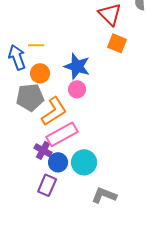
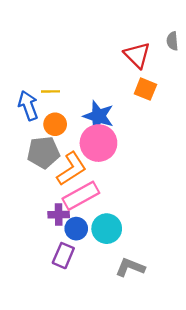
pink circle: (77, 89) -> (98, 143), size x1.8
purple cross: (43, 150) -> (59, 215), turned -30

